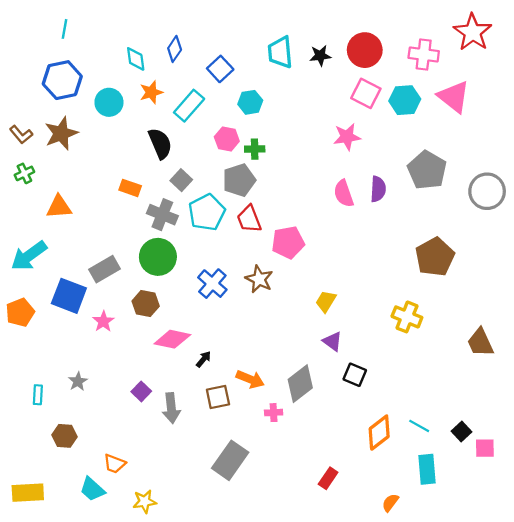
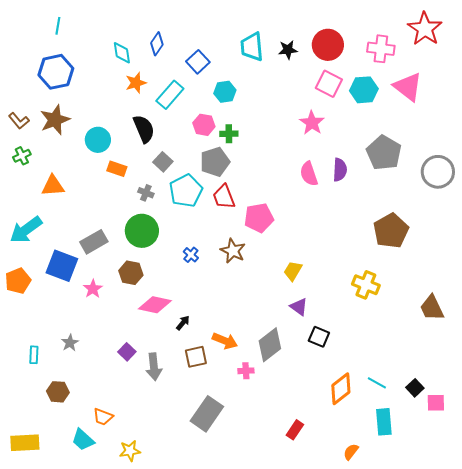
cyan circle: (109, 102) -> (98, 140), moved
pink star: (347, 137) -> (312, 123), turned -30
gray cross: (162, 215) -> (146, 193), size x0.6
blue cross: (212, 284) -> (191, 255), size x0.6

